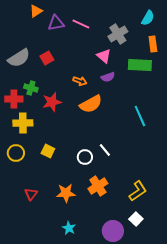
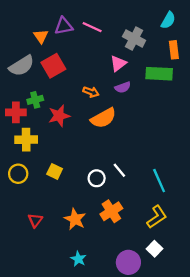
orange triangle: (36, 11) -> (41, 36), moved, turned -32
gray cross: (118, 34) -> (134, 38), turned -30
pink triangle: (104, 56) -> (118, 63), turned 42
red square: (47, 58) -> (53, 66), size x1.5
green cross: (31, 88) -> (35, 100), turned -32
cyan line: (140, 116) -> (159, 181), moved
orange star: (66, 193) -> (75, 219), turned 30

